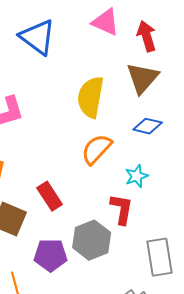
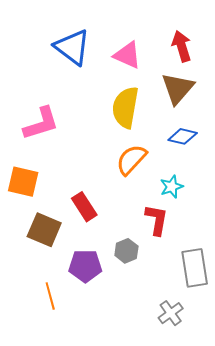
pink triangle: (106, 22) -> (127, 55), moved
gray hexagon: (92, 240) -> (126, 251), size x0.6

